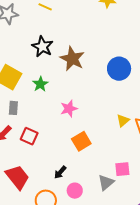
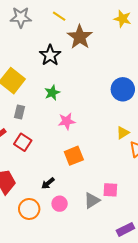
brown star: (72, 59) -> (80, 37), moved
green star: (40, 84) -> (52, 93), moved
gray rectangle: (13, 108) -> (19, 112), moved
yellow triangle: (123, 121) -> (123, 133), moved

